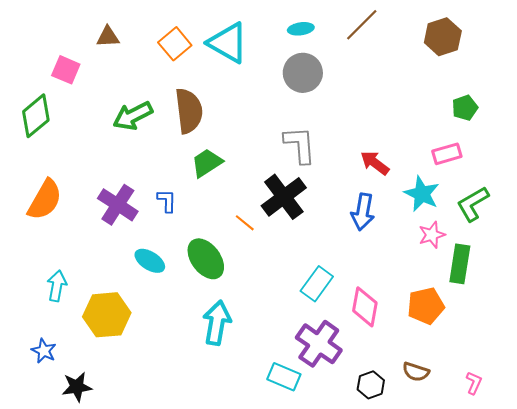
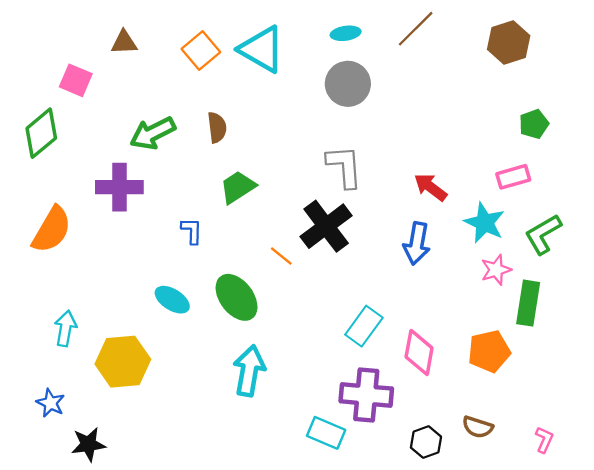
brown semicircle: (189, 111) -> (217, 127), size x0.6
purple cross: (118, 205) -> (119, 187), moved, turned -33
purple cross: (319, 344) -> (366, 395), turned -30

